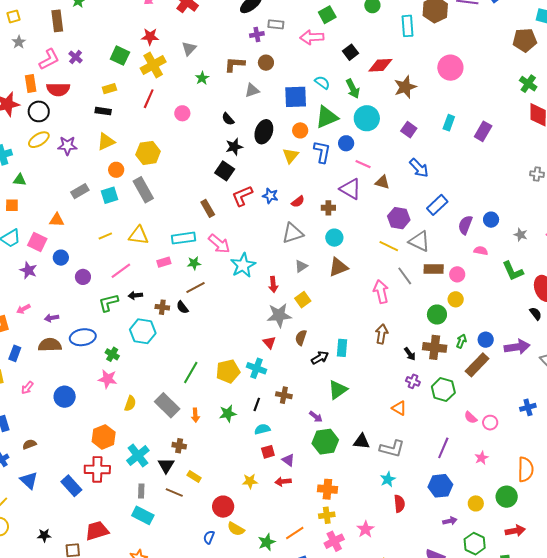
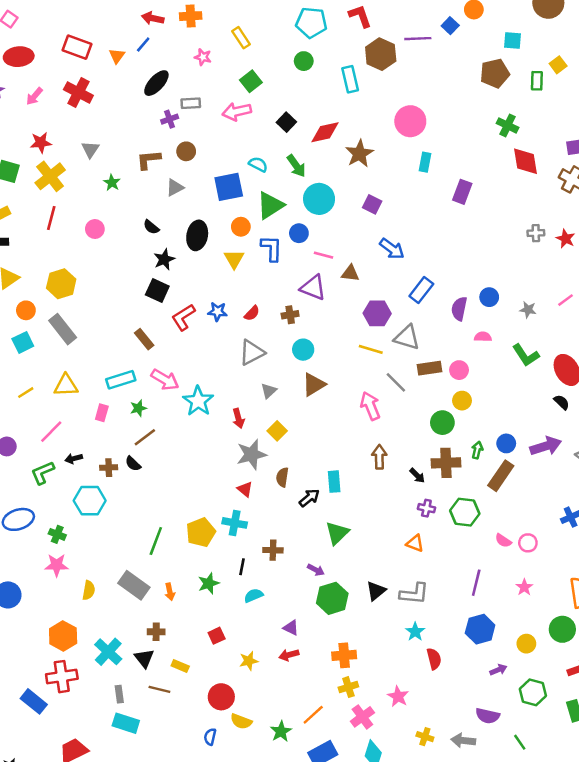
cyan rectangle: (449, 123) -> (425, 162), moved
pink rectangle: (164, 262) -> (102, 413), turned -48
black triangle: (362, 441) -> (376, 591), turned -36
red square: (268, 452) -> (217, 636), moved

